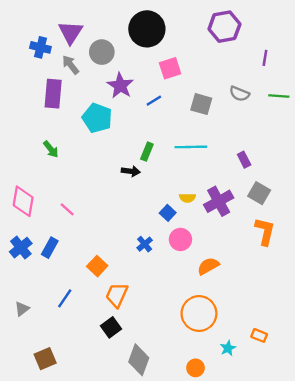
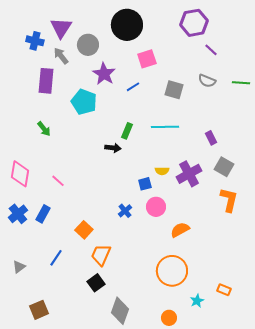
purple line: (265, 58) -> (211, 50), moved, turned -56
blue square: (168, 213) -> (145, 184), turned 32

